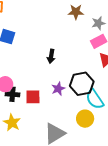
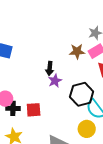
brown star: (76, 12) -> (77, 51), moved
purple star: (58, 89) -> (55, 81), moved

